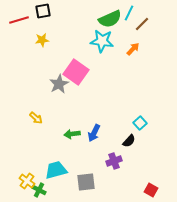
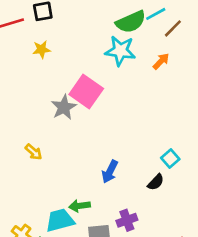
cyan line: (129, 13) -> (156, 14), turned 35
green arrow: (72, 134) -> (80, 206), moved
purple cross: (114, 161) -> (127, 220), moved

